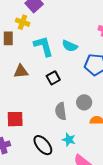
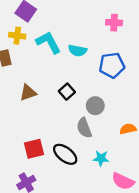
cyan L-shape: (43, 46) -> (48, 42), moved
gray circle: (84, 102) -> (95, 106), moved
black ellipse: (43, 145) -> (65, 154), moved

